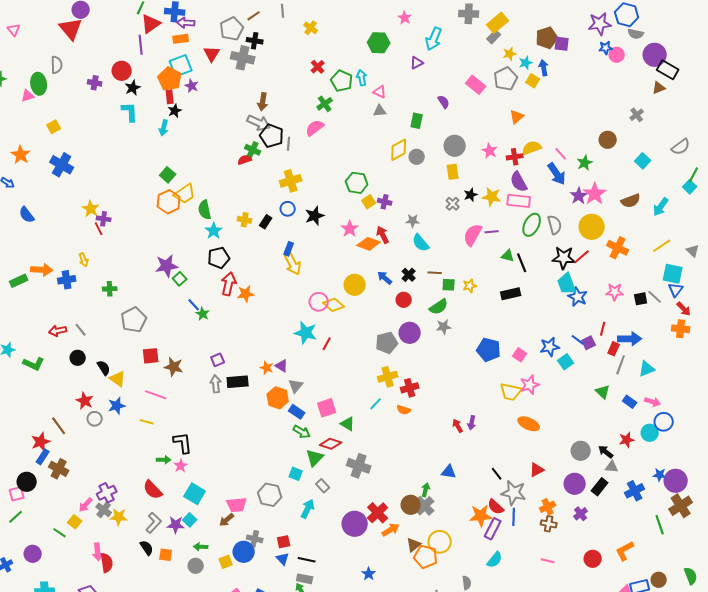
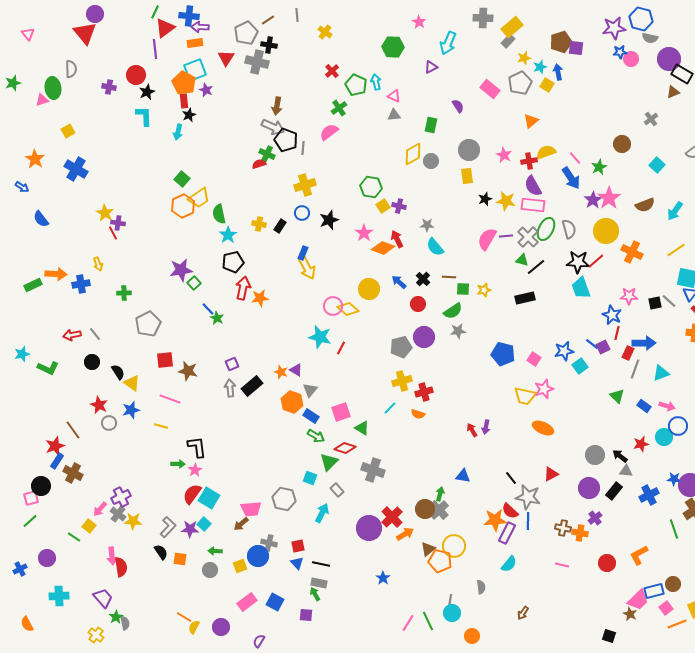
gray cross: (453, 204) -> (528, 237), moved, size x1.5
black line: (522, 263) -> (536, 267), turned 72
blue star: (578, 297) -> (612, 315), moved
black rectangle: (238, 382) -> (252, 386), turned -35
red semicircle: (153, 490) -> (192, 494), moved, turned 80
orange cross: (548, 507) -> (580, 533), moved, turned 35

